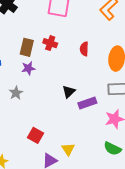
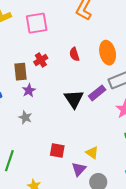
red cross: (50, 43) -> (41, 60), turned -32
black triangle: (69, 92) -> (74, 99), size x1.5
purple rectangle: (87, 103) -> (97, 93), moved

